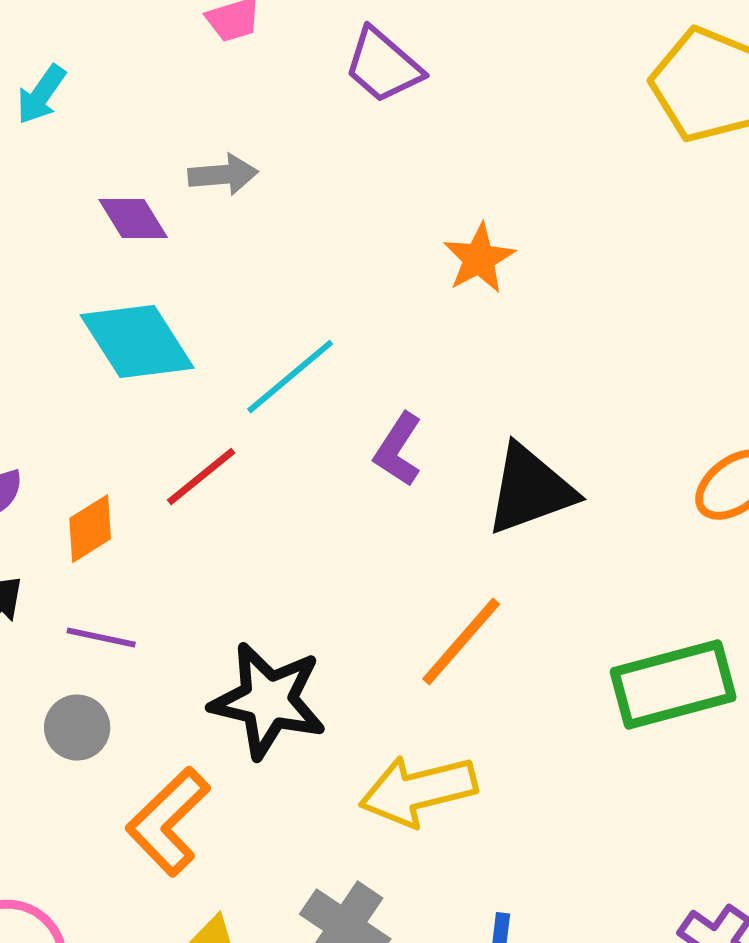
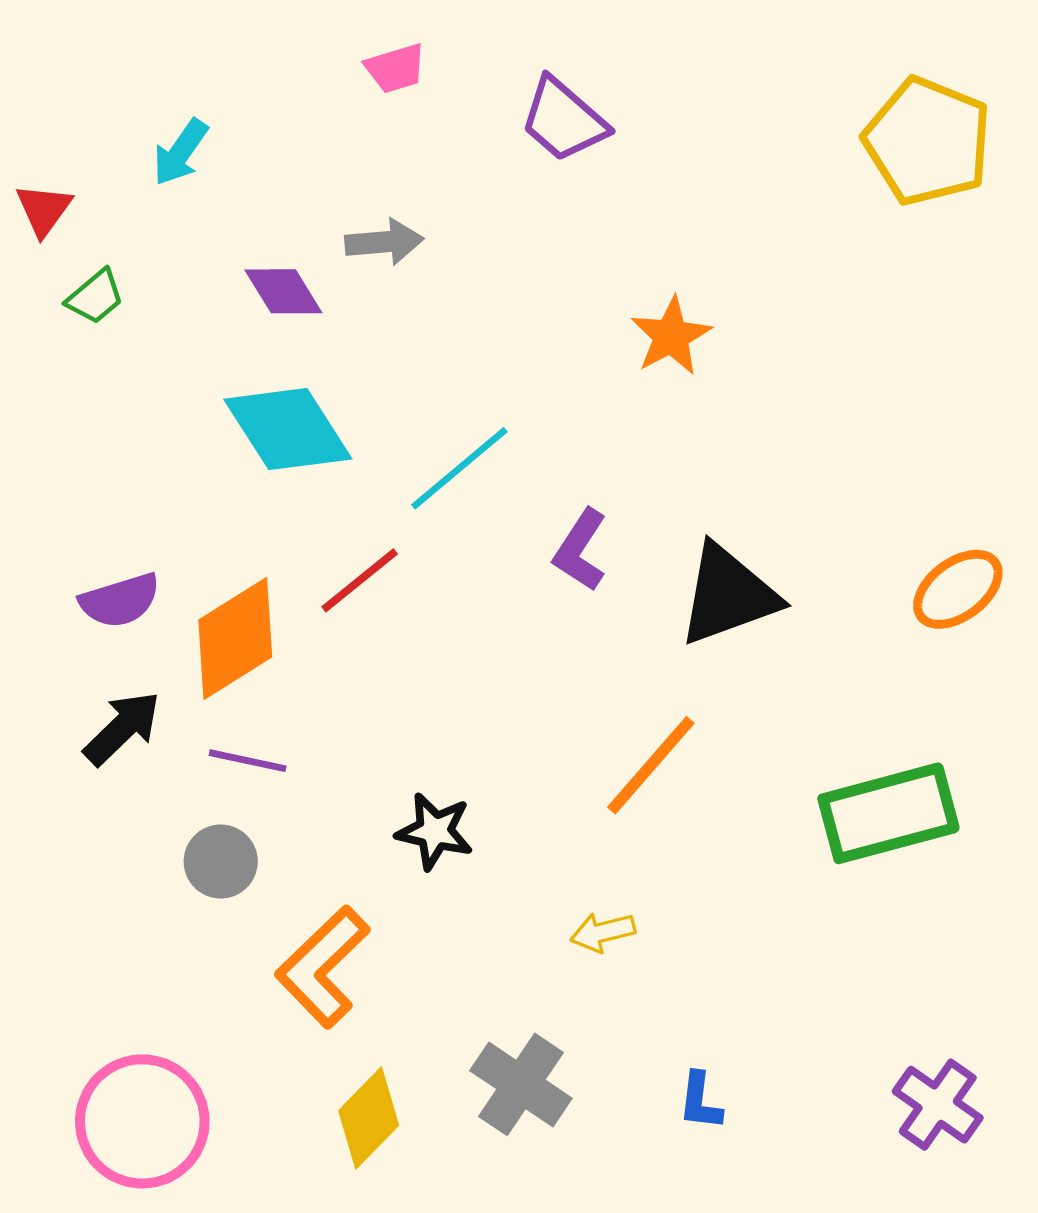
orange diamond: (90, 529) -> (235, 639), size x1.6
black star: (268, 701) -> (435, 831), size x0.6
yellow arrow: (418, 791) -> (603, 932), size x0.5

